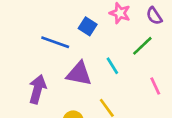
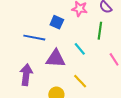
green line: (142, 46) -> (100, 31), turned -30

